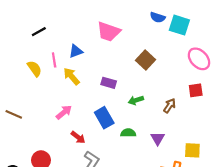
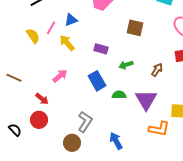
pink line: (54, 60) -> (51, 28), turned 40
brown square: (146, 60) -> (135, 28), turned -30
red arrow: (78, 137) -> (42, 99), moved
purple triangle: (158, 138) -> (146, 100), size x1.6

